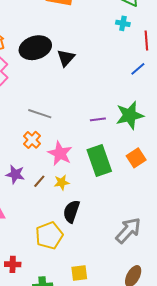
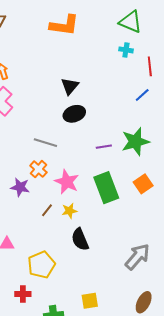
black ellipse: (35, 48) -> (74, 114), moved, size x0.7
purple star: (15, 174) -> (20, 187), moved
black semicircle: (71, 211) -> (80, 239), turned -40
yellow pentagon: (49, 235) -> (41, 265), moved

